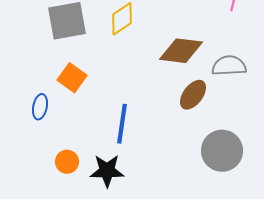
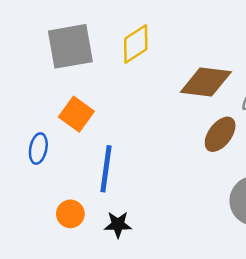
blue line: (122, 124) -> (106, 169), moved
black star: (107, 171) -> (118, 225), size x0.7

